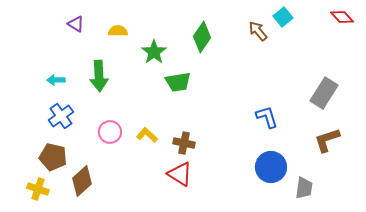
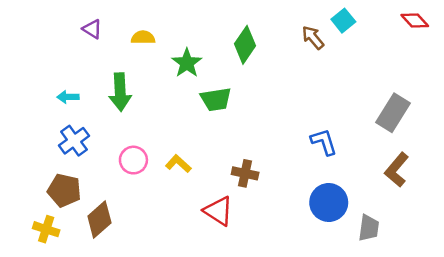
brown L-shape: (327, 140) -> (397, 170), turned -32
brown cross: (184, 143) -> (245, 173), moved

